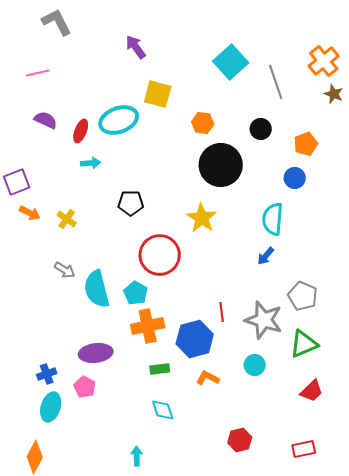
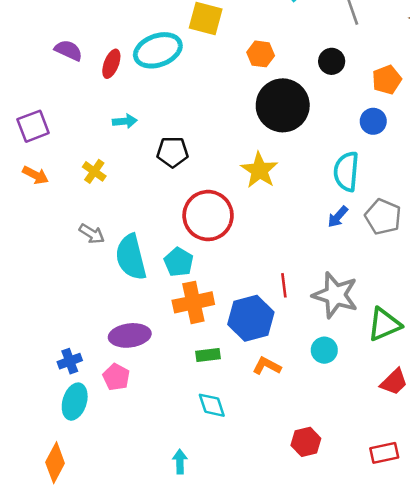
cyan arrow: (91, 163) -> (125, 121), moved
orange arrow: (30, 213) -> (35, 175), moved
gray pentagon: (303, 296) -> (383, 217), moved

